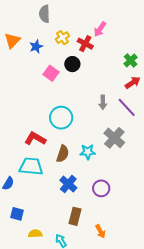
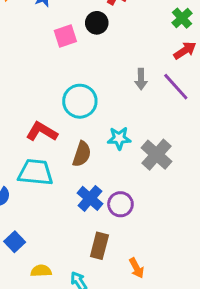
pink square: (51, 73) -> (65, 36), turned 35
gray cross: (114, 138) -> (156, 155), moved
cyan star: (88, 152) -> (119, 138), moved
purple circle: (101, 188) -> (120, 204), moved
blue square: (17, 214) -> (15, 242), turned 32

